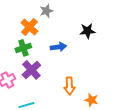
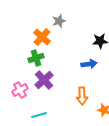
blue arrow: (58, 47) -> (89, 64), moved

